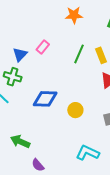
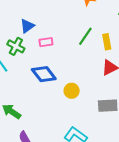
pink rectangle: (43, 47) -> (46, 42), moved, turned 32
blue diamond: (45, 99) -> (44, 74), turned 40

